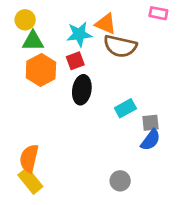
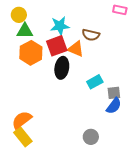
orange triangle: (106, 24) -> (76, 49), moved
brown semicircle: (120, 46) -> (91, 35), size x0.7
red square: (75, 61) -> (57, 46), size x1.5
orange semicircle: (29, 158) -> (22, 120), turned 40

